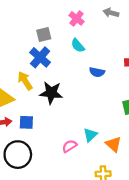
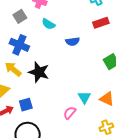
gray square: (44, 34) -> (20, 16), moved
black star: (51, 93) -> (39, 72), turned 30

